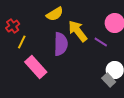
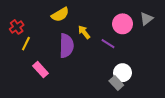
yellow arrow: (78, 31) -> (84, 32), size x0.6
pink rectangle: (36, 67) -> (40, 70), size x0.7

